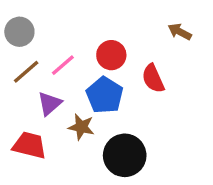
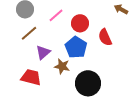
pink line: (63, 65) -> (56, 15), moved

